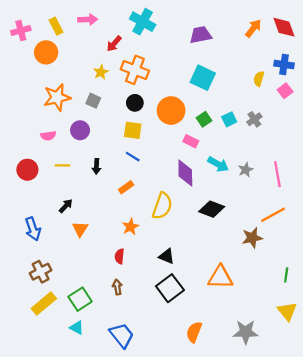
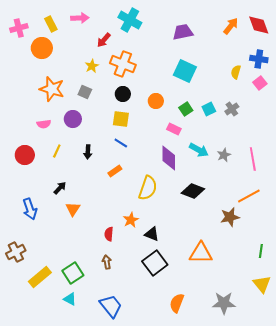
orange star: (57, 97) -> (52, 89), turned 30
orange circle: (171, 111) -> (156, 101), size x0.6
yellow line: (62, 165) -> (57, 151), turned -64
orange star: (130, 227) -> (131, 220), moved
brown cross: (41, 272) -> (16, 252), moved

